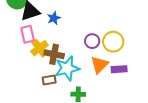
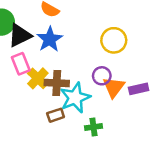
blue star: (54, 18) -> (50, 39), size x1.5
purple circle: (92, 41) -> (102, 76), moved
yellow circle: (113, 42) -> (114, 40), moved

